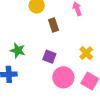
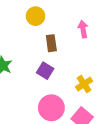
purple square: (49, 57) -> (45, 71), moved

